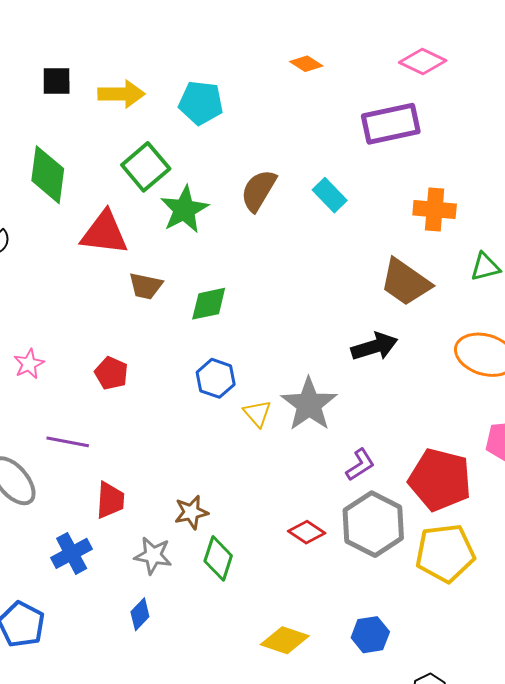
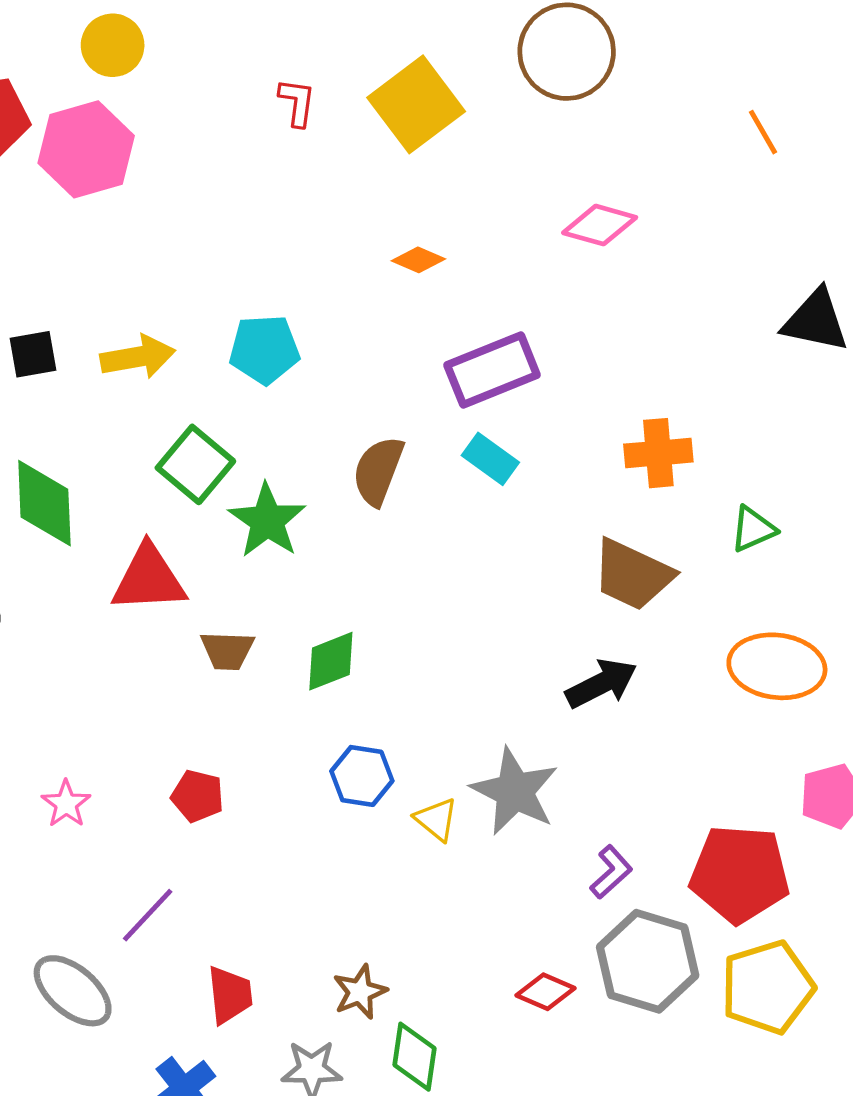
purple rectangle: (391, 124) -> (492, 370), moved
purple line: (68, 442) -> (148, 915), turned -48

